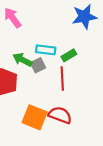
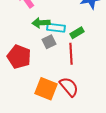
green arrow: (22, 60) -> (41, 23), moved, turned -30
red semicircle: (60, 115) -> (69, 87), turned 30

